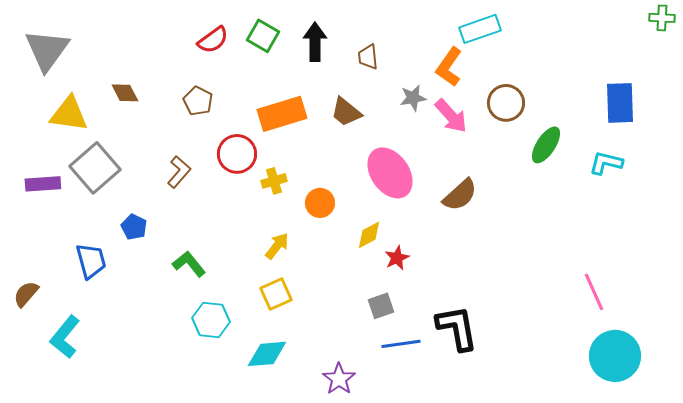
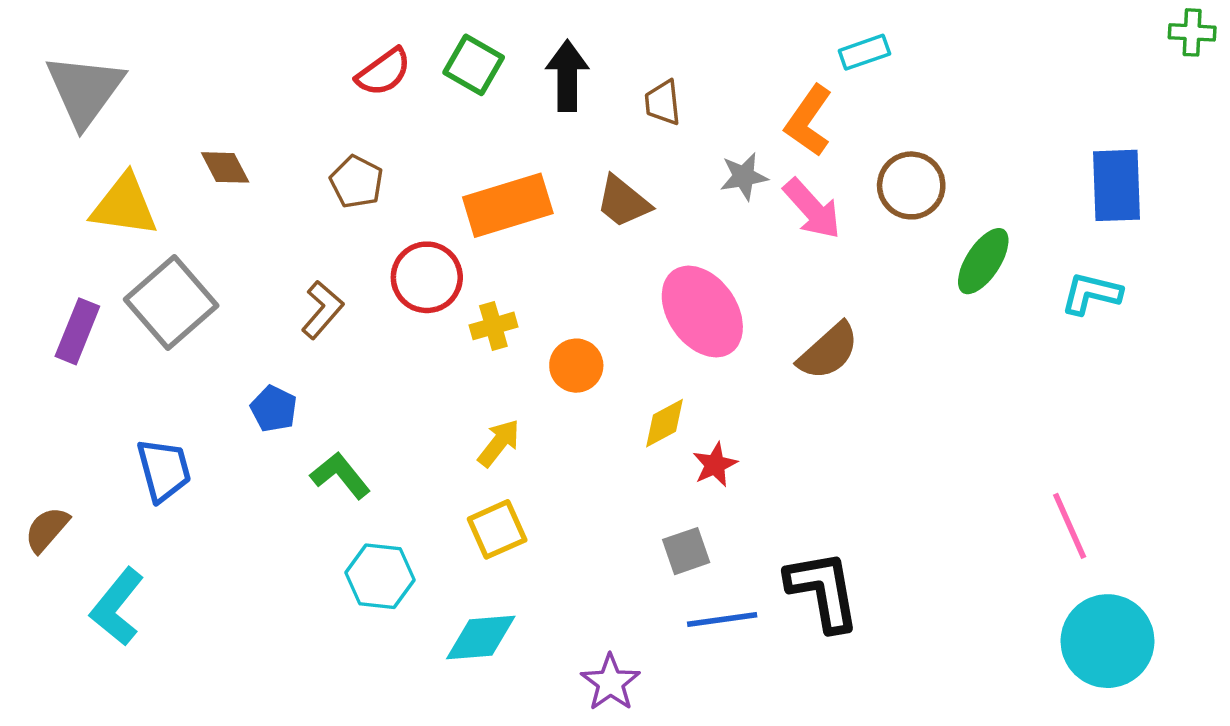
cyan rectangle: (480, 29) -> (864, 52), size x0.7
purple rectangle: (43, 184) -> (77, 331), turned -64
blue pentagon: (134, 227) -> (274, 409), moved

